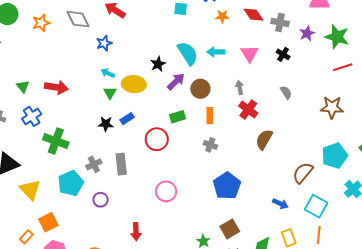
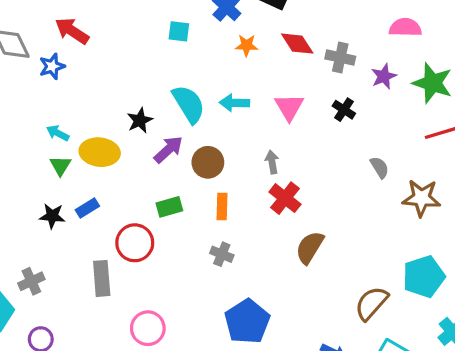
blue star: (104, 43) -> (52, 66), moved
gray semicircle: (286, 92) -> (380, 167), moved
gray rectangle: (121, 164) -> (102, 278), moved

